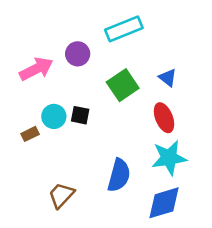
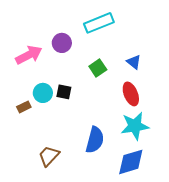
green square: (123, 85) -> (98, 68), size x0.7

